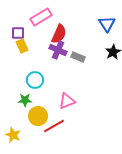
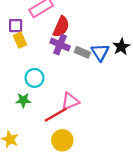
blue triangle: (107, 24) -> (100, 52), moved
yellow circle: (38, 116) -> (62, 140), moved
red line: (54, 126) -> (56, 115), moved

